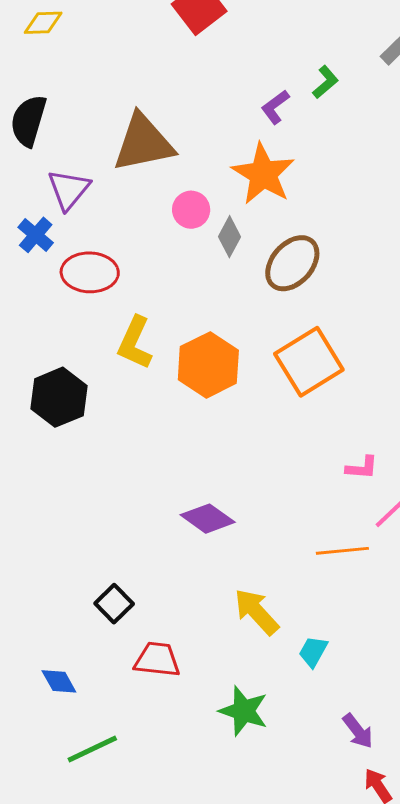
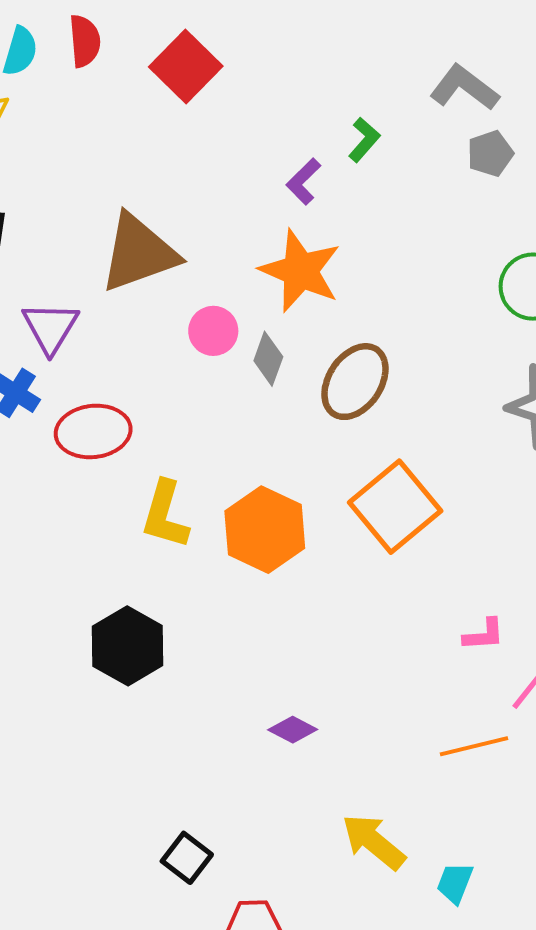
black hexagon: (59, 397) -> (128, 646), moved
purple diamond: (208, 519) -> (293, 730), size x0.7

